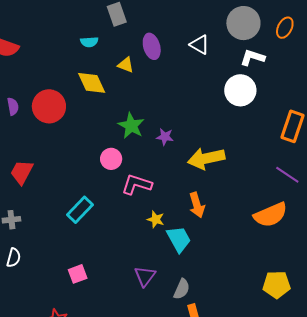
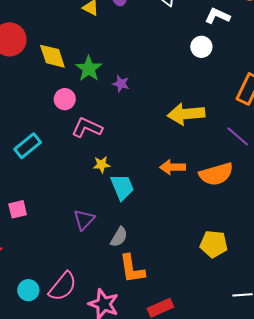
yellow diamond: (92, 83) -> (52, 56), moved
white circle: (240, 90) -> (201, 47), size x0.7
yellow arrow: (206, 158) -> (186, 114), moved
orange arrow: (197, 205) -> (173, 167), moved, turned 100
yellow star: (156, 219) -> (102, 165), turned -30

